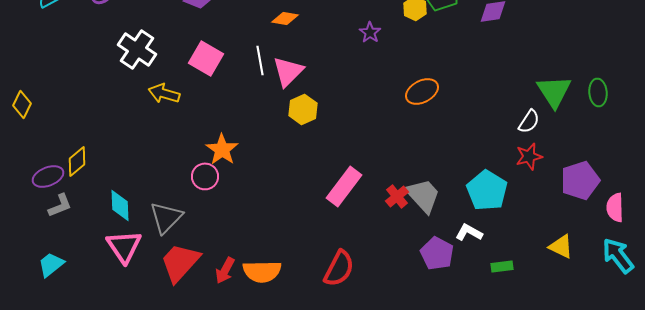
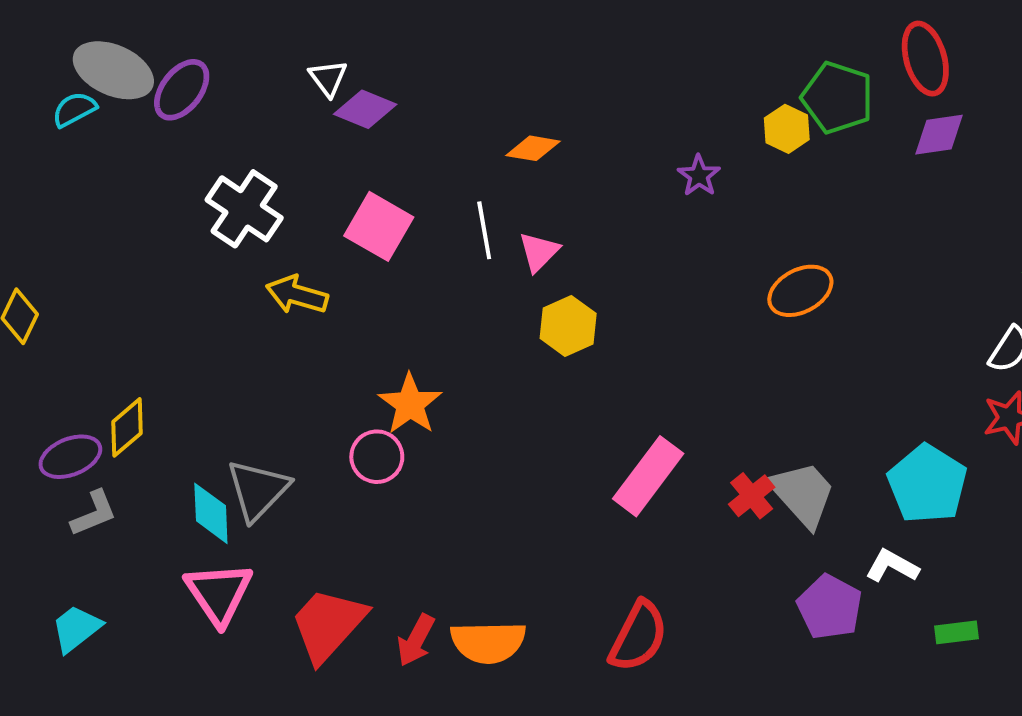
pink triangle: (288, 71) -> (539, 252), size x0.7
gray triangle: (166, 217) -> (258, 490), moved

